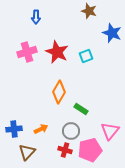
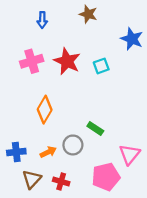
brown star: (89, 11) -> (88, 14), moved
orange diamond: (59, 92) -> (45, 110), moved
gray circle: (71, 131) -> (73, 145), moved
red cross: (65, 150) -> (61, 182), moved

